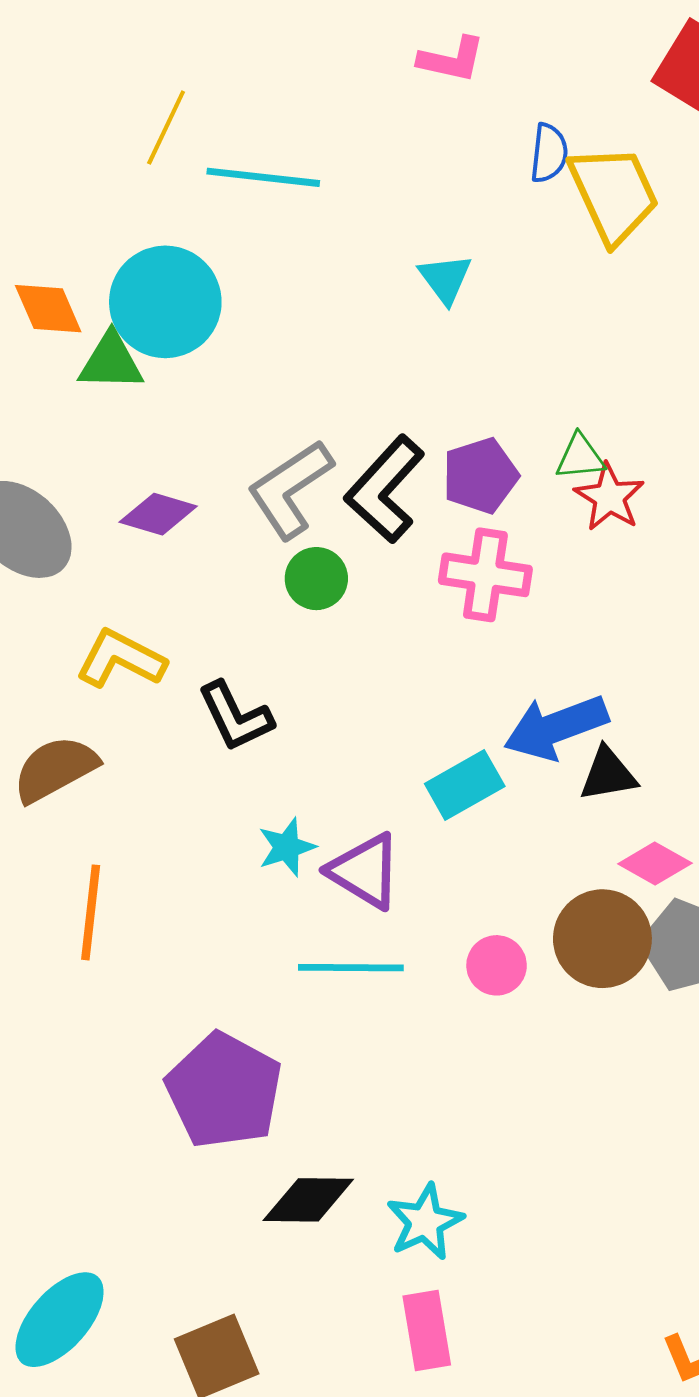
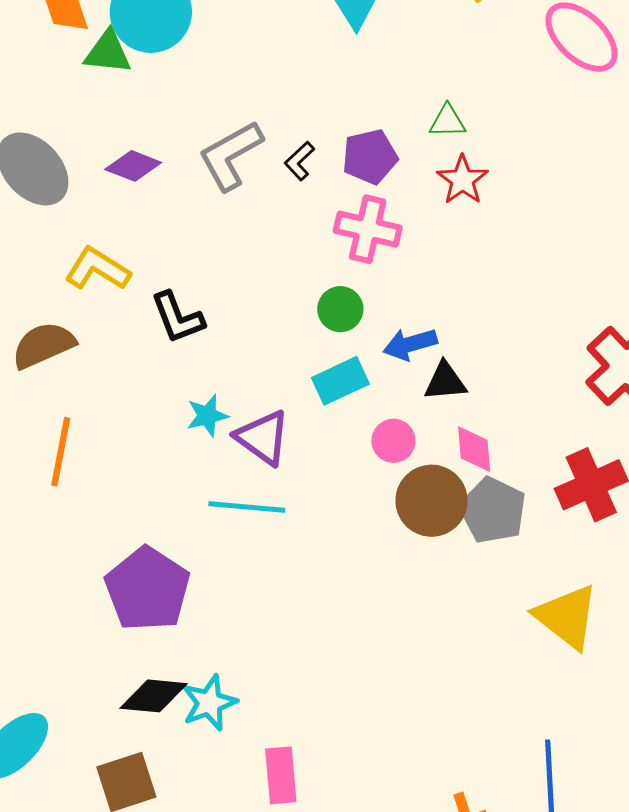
green triangle: (580, 457) -> (447, 121), moved
black L-shape: (385, 489) -> (300, 161), size x0.5
green circle: (316, 579) -> (340, 309), moved
blue arrow: (556, 727) -> (410, 344), size x0.7
pink diamond: (655, 864) -> (474, 449), turned 51
pink circle: (497, 965) -> (393, 441), moved
black diamond: (308, 1200) -> (154, 696), moved
cyan star: (425, 1222) -> (209, 703), moved

